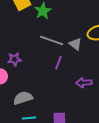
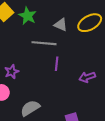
gray triangle: (75, 44) -> (61, 25), moved

